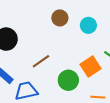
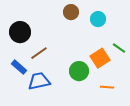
brown line: (41, 61) -> (39, 53), moved

